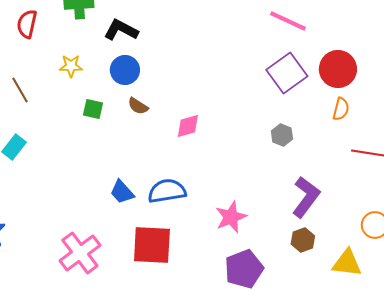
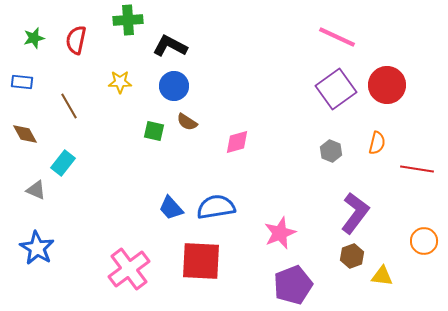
green square: (93, 109) -> (154, 131), moved
orange semicircle: (341, 109) -> (377, 143), moved
yellow triangle: (347, 263) -> (382, 276), moved, size x0.7

